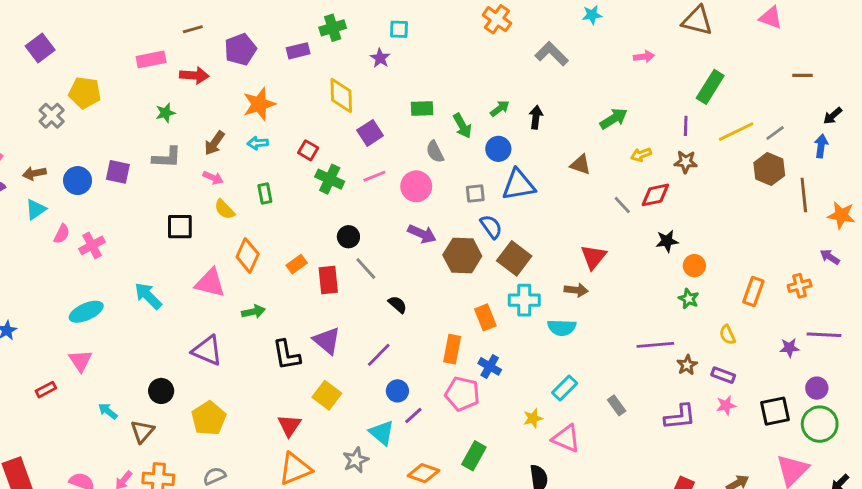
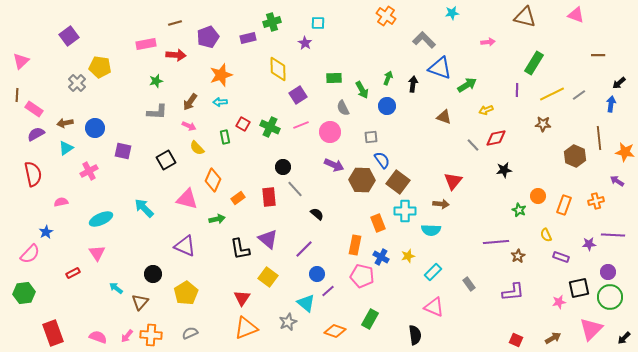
green arrow: (500, 108) -> (388, 78), turned -32
red square: (308, 150) -> (243, 124), moved
brown star: (686, 162) -> (543, 124), moved
brown hexagon: (769, 169) -> (575, 156), moved
purple square: (118, 172) -> (123, 151), moved
blue triangle: (519, 185) -> (440, 68), moved, turned 30
black square: (180, 227) -> (166, 160), turned -30
pink semicircle: (62, 234) -> (61, 202), moved, turned -128
pink cross: (92, 245) -> (89, 171), moved
orange rectangle: (297, 264) -> (238, 198), moved
orange circle: (694, 266) -> (538, 196), moved
purple rectangle: (723, 375) -> (561, 257), moved
pink star: (726, 405) -> (559, 302), moved
yellow star: (533, 418) -> (408, 256), moved

